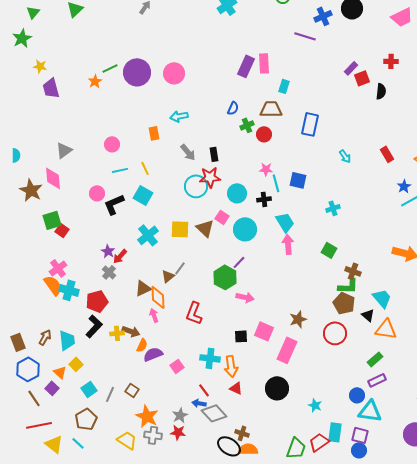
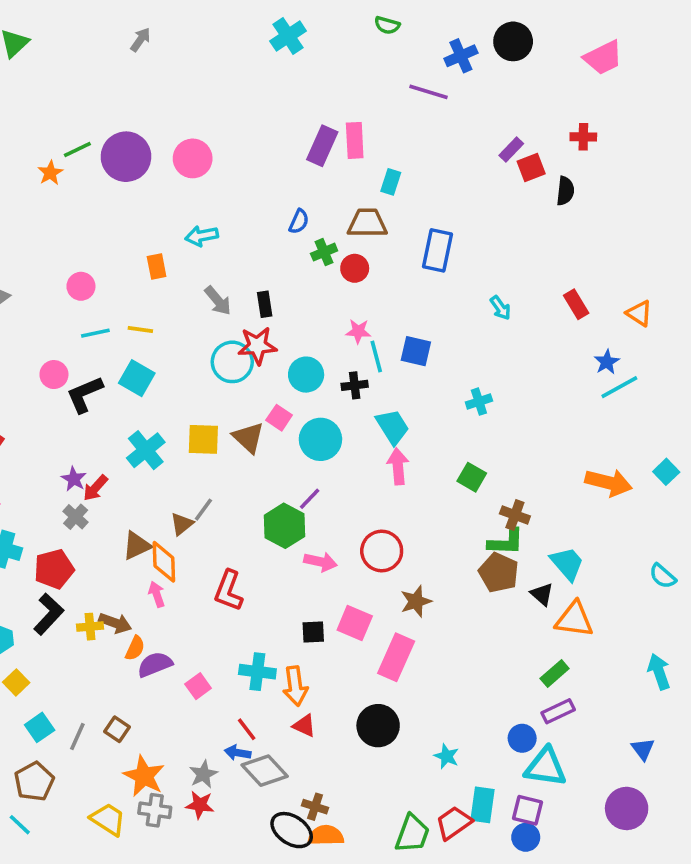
yellow line: (145, 168) -> (140, 330), turned -56
red circle: (335, 333) -> (382, 551), moved

